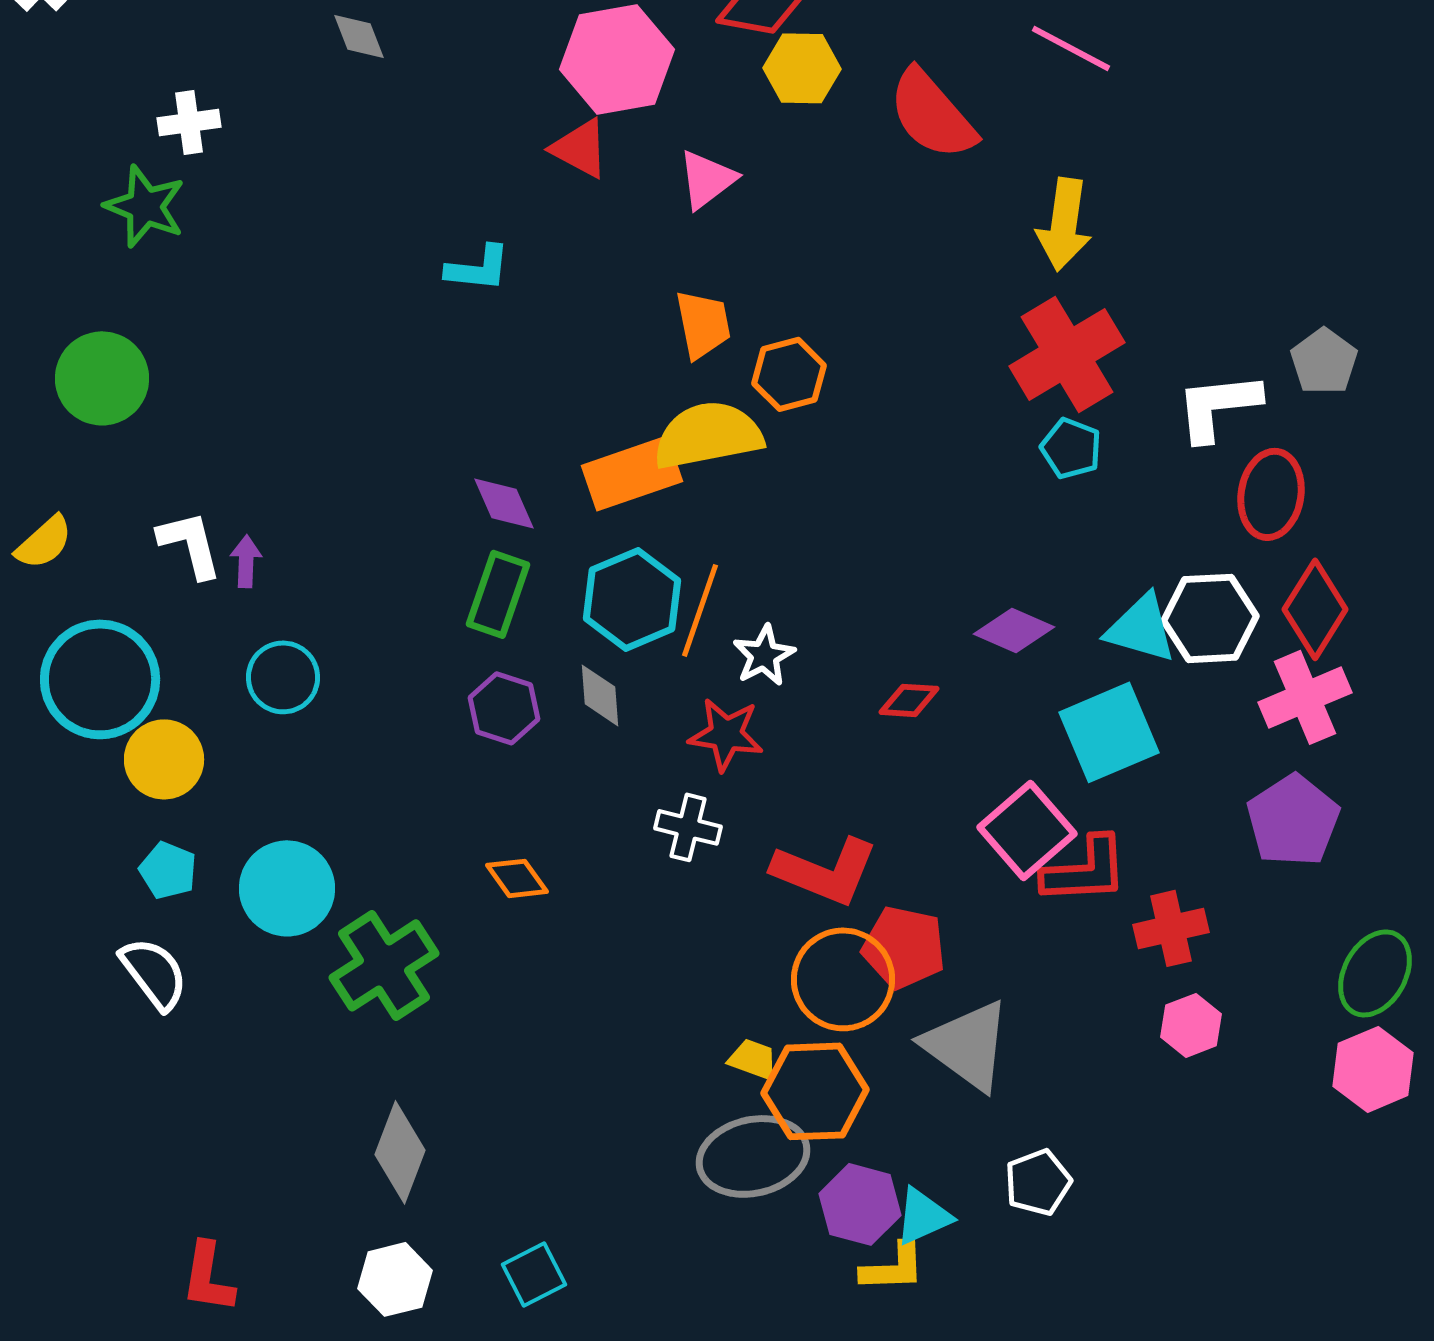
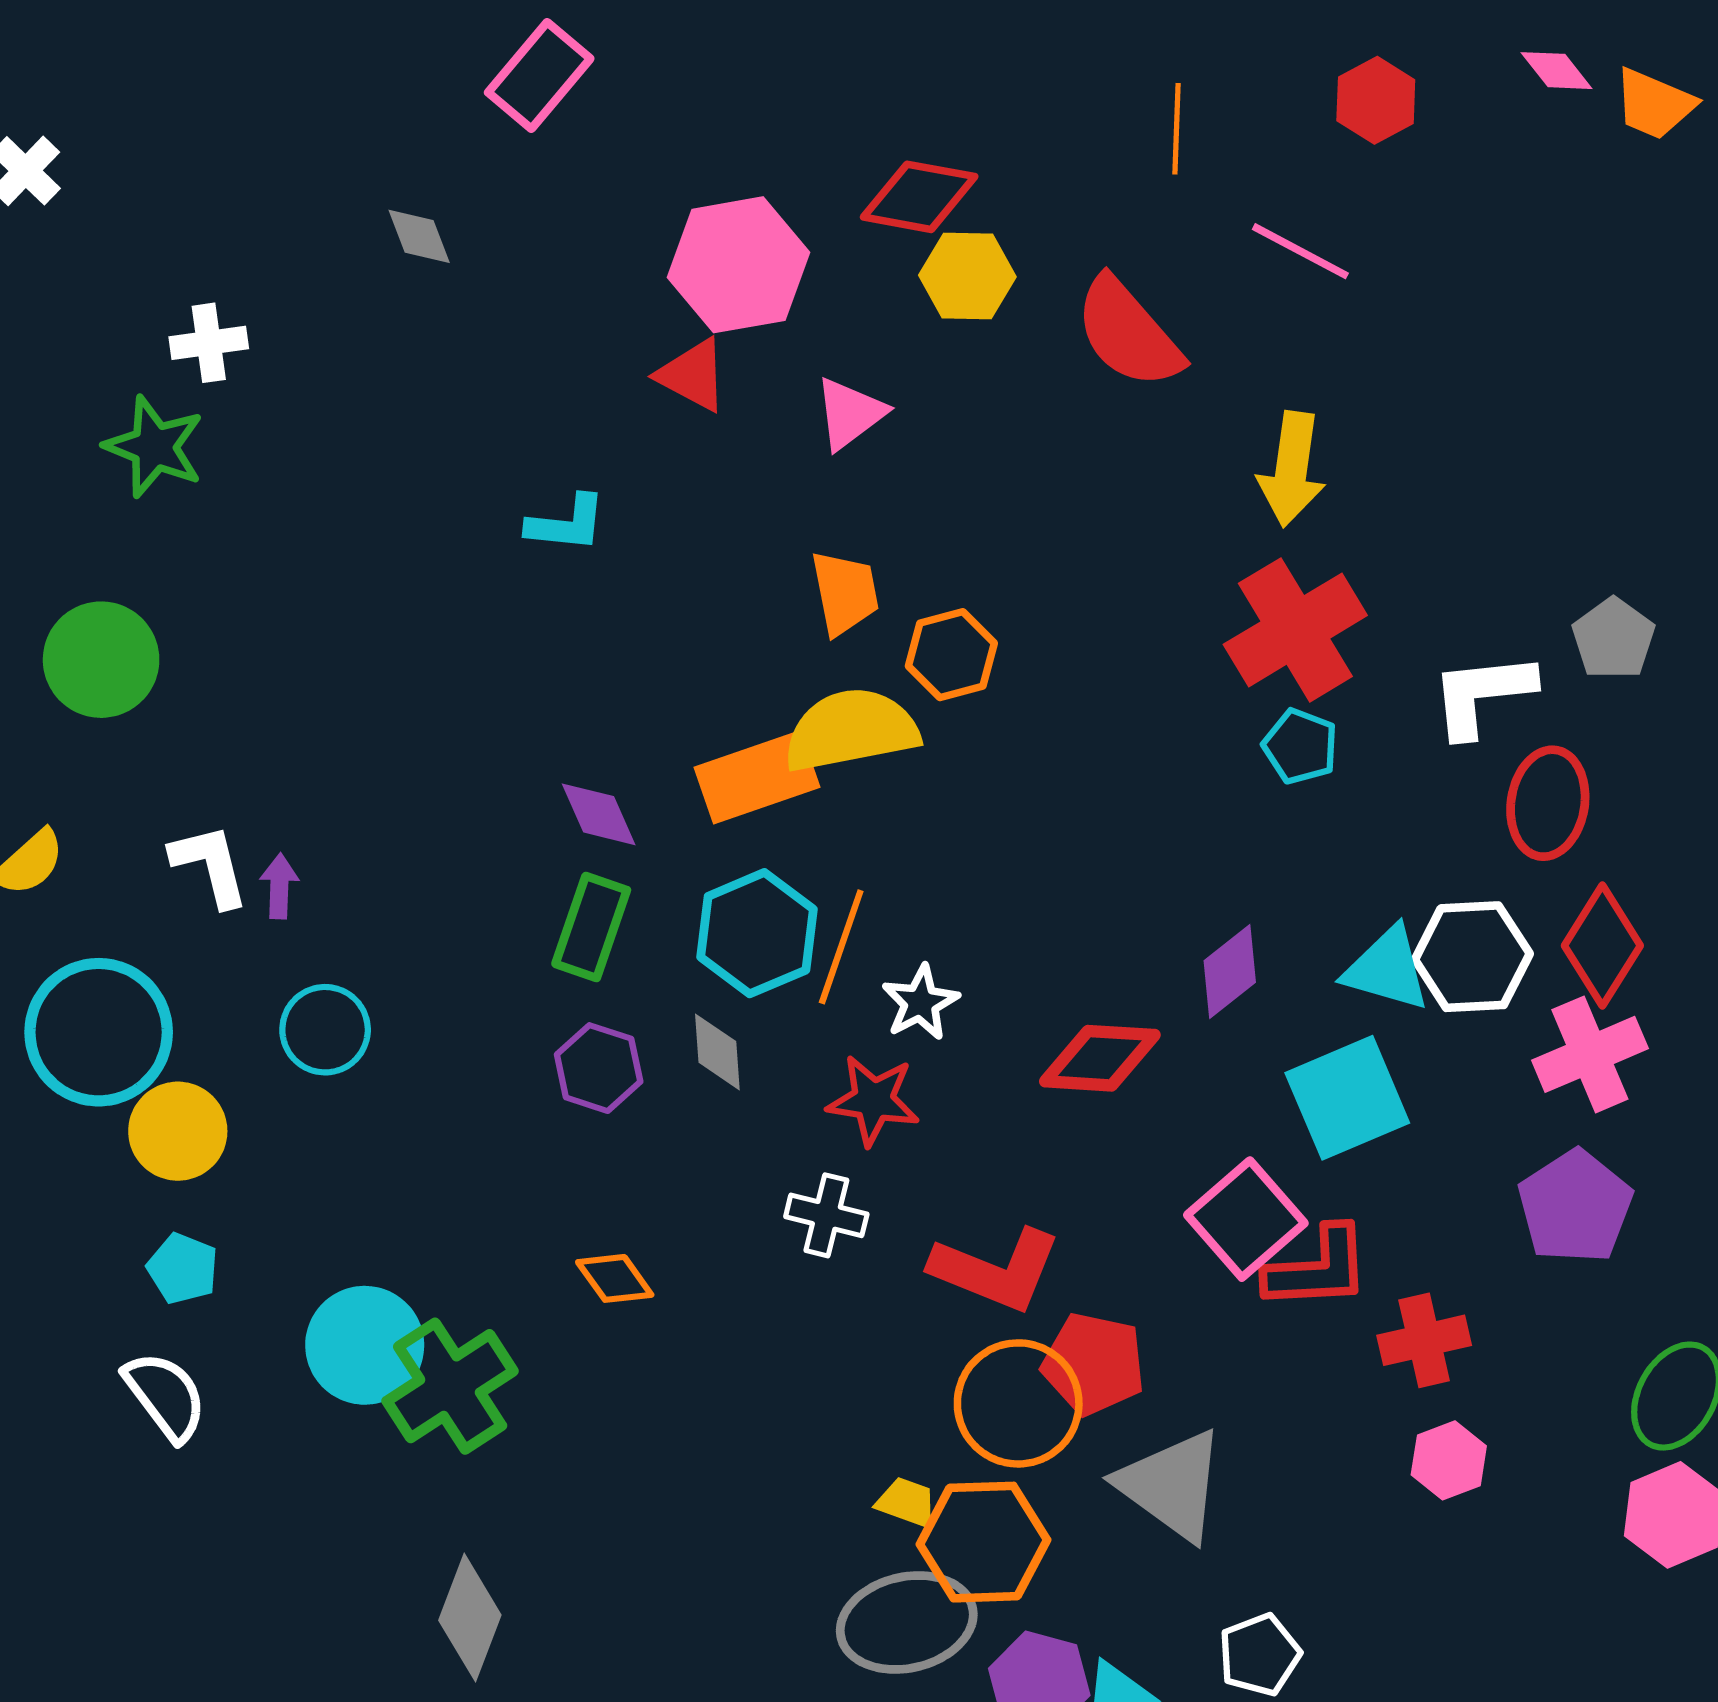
purple diamond: (1014, 630) -> (1230, 972), turned -62
red diamond: (909, 700) -> (1100, 1058), size x1.6
cyan circle: (287, 888) -> (365, 1345), moved

